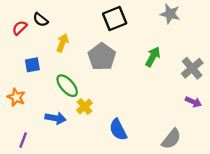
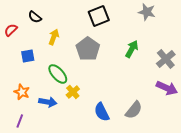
red semicircle: (20, 28) -> (11, 30), moved
orange star: (16, 97) -> (22, 92), moved
purple arrow: (193, 102) -> (167, 88), size x1.5
gray semicircle: (171, 139) -> (134, 110), moved

